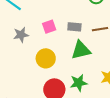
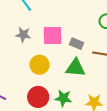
pink square: (49, 27) -> (53, 35), size x1.5

